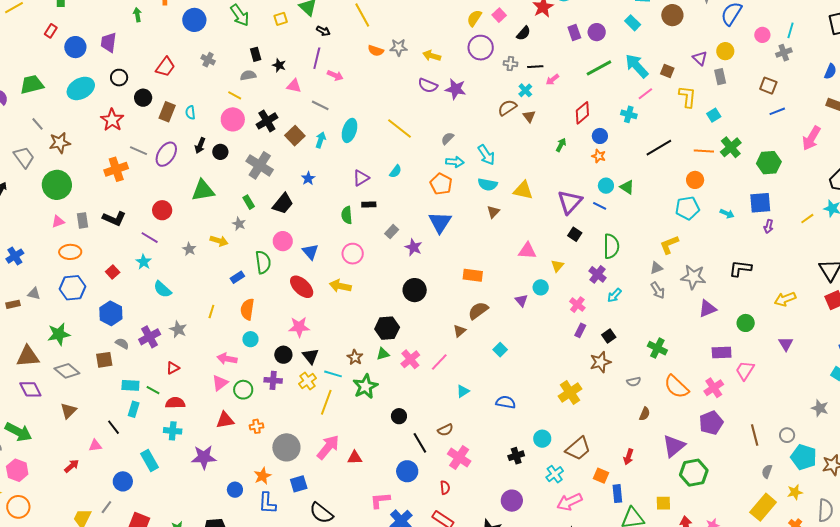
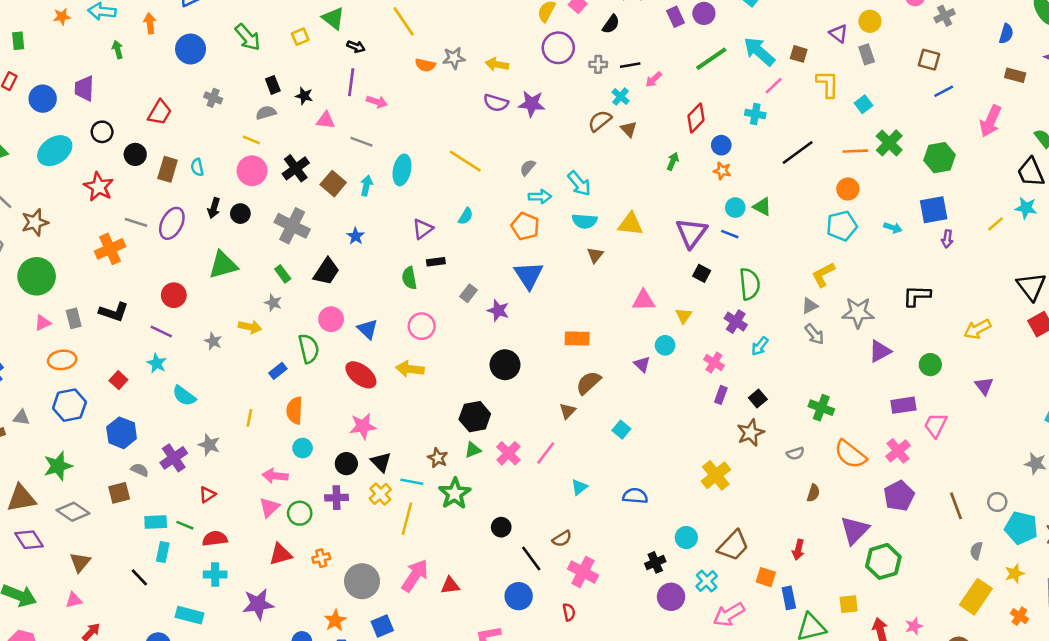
pink triangle: (95, 446) -> (74, 600), moved
cyan rectangle: (150, 460) -> (189, 615), turned -40
purple circle: (512, 501) -> (671, 597), moved

